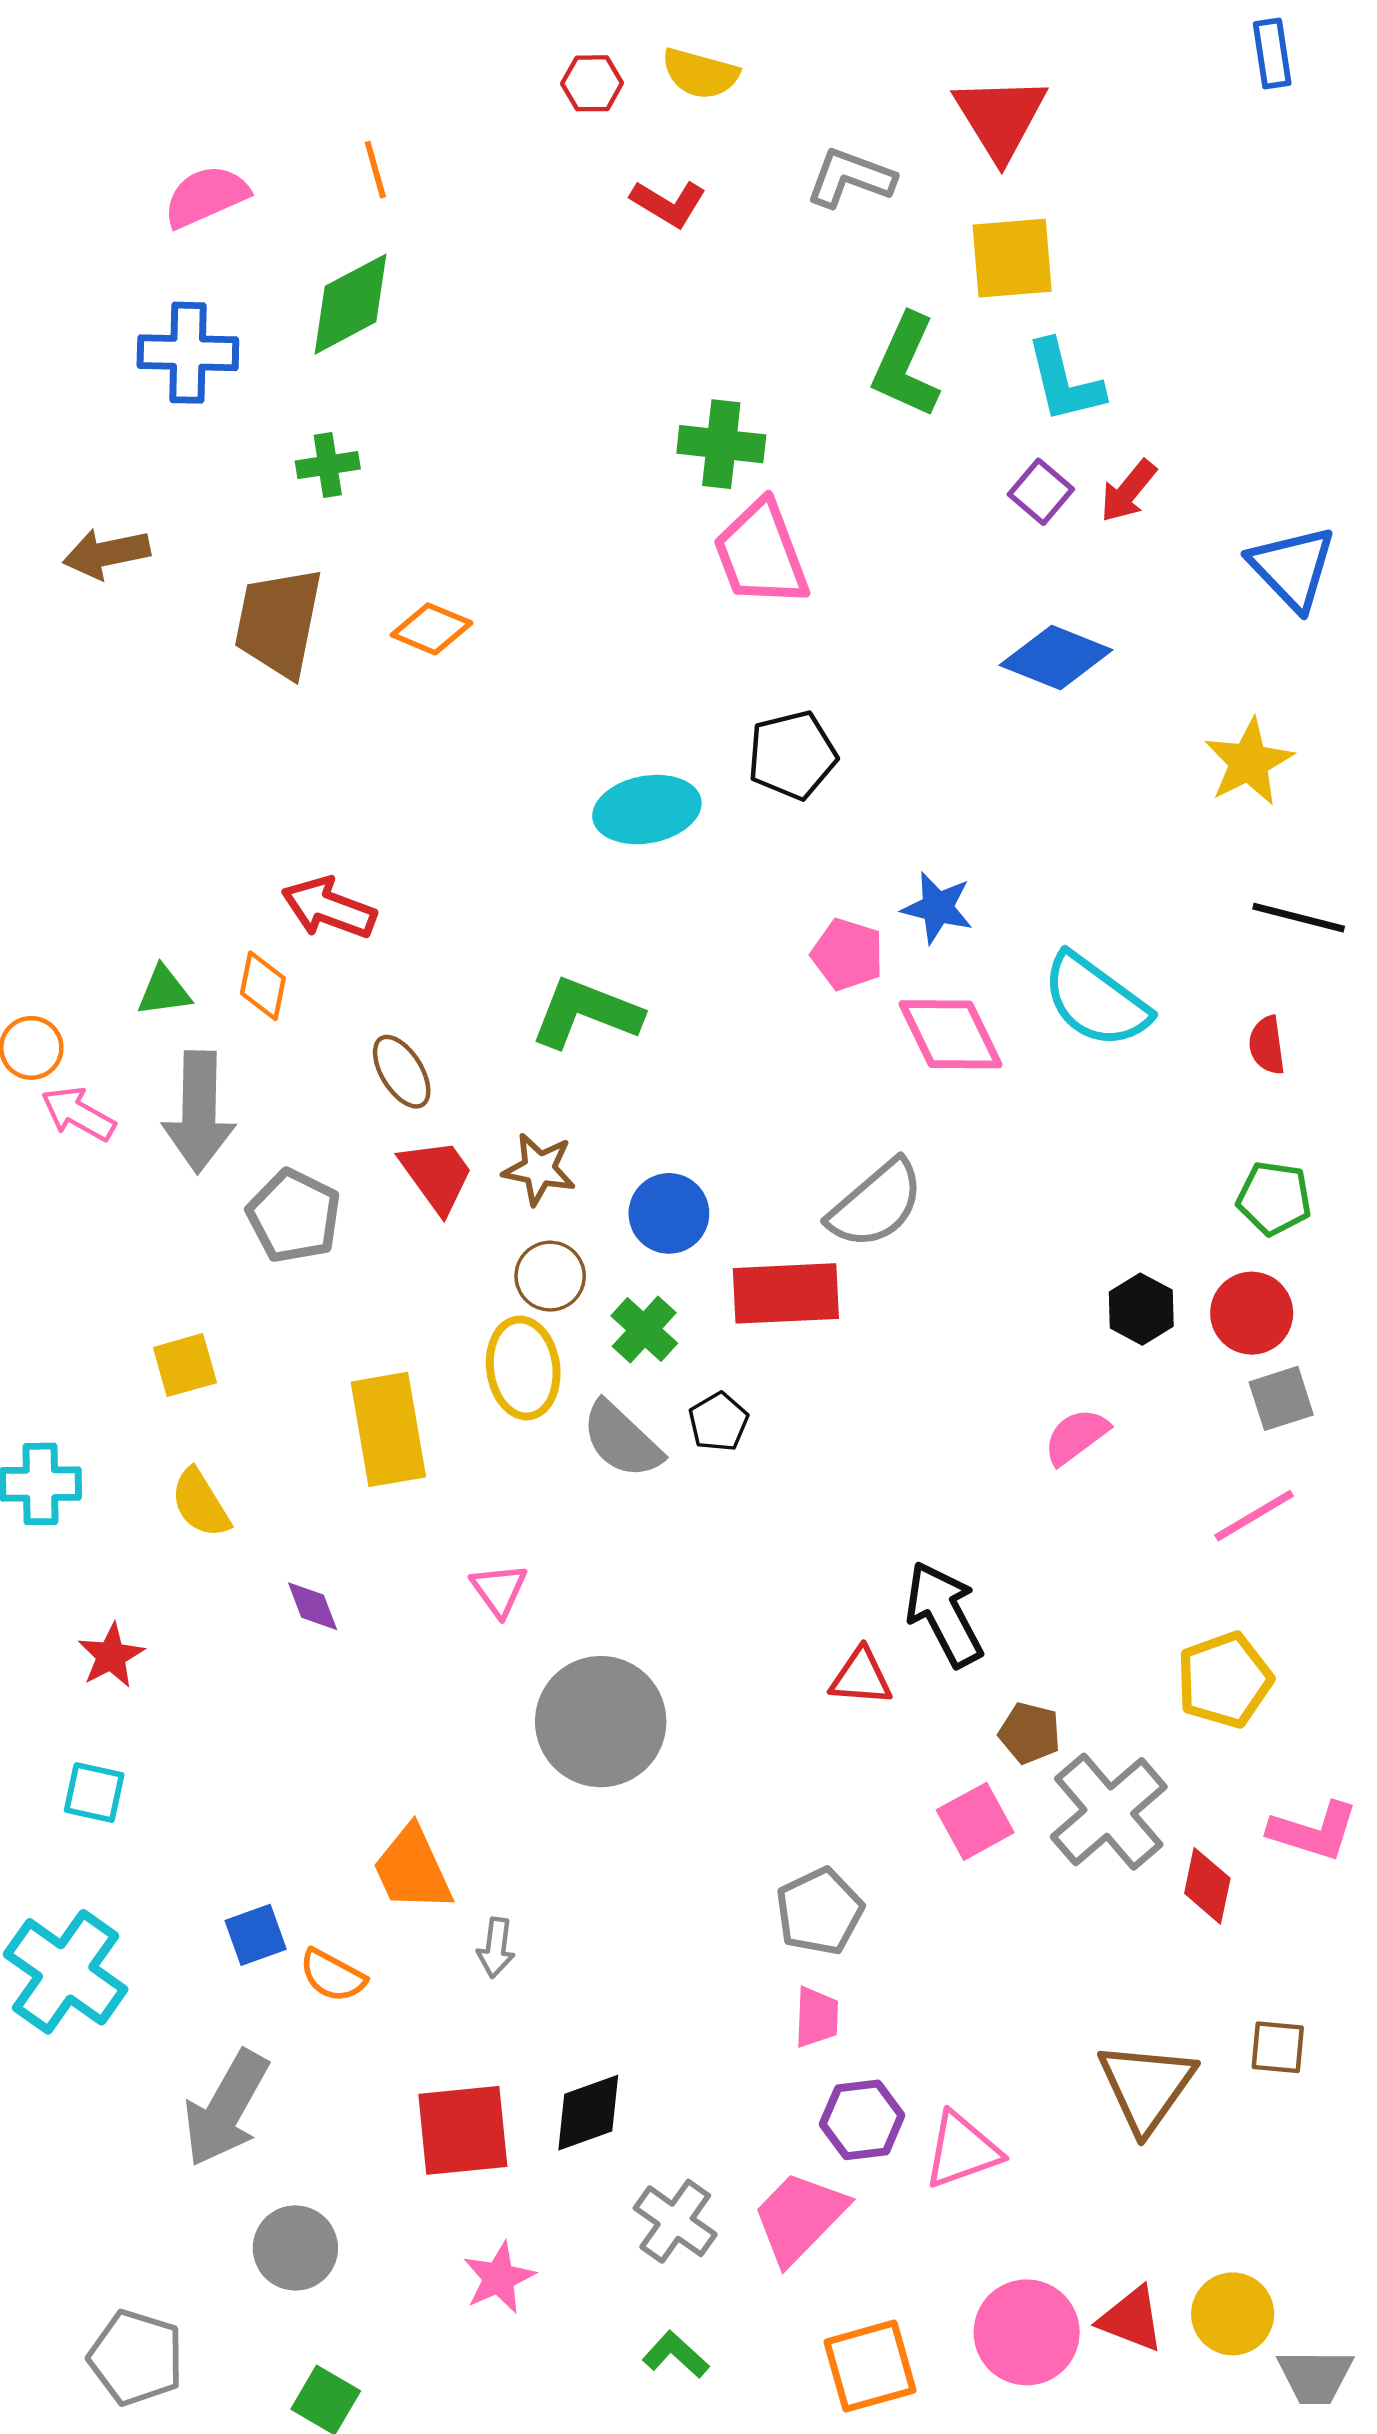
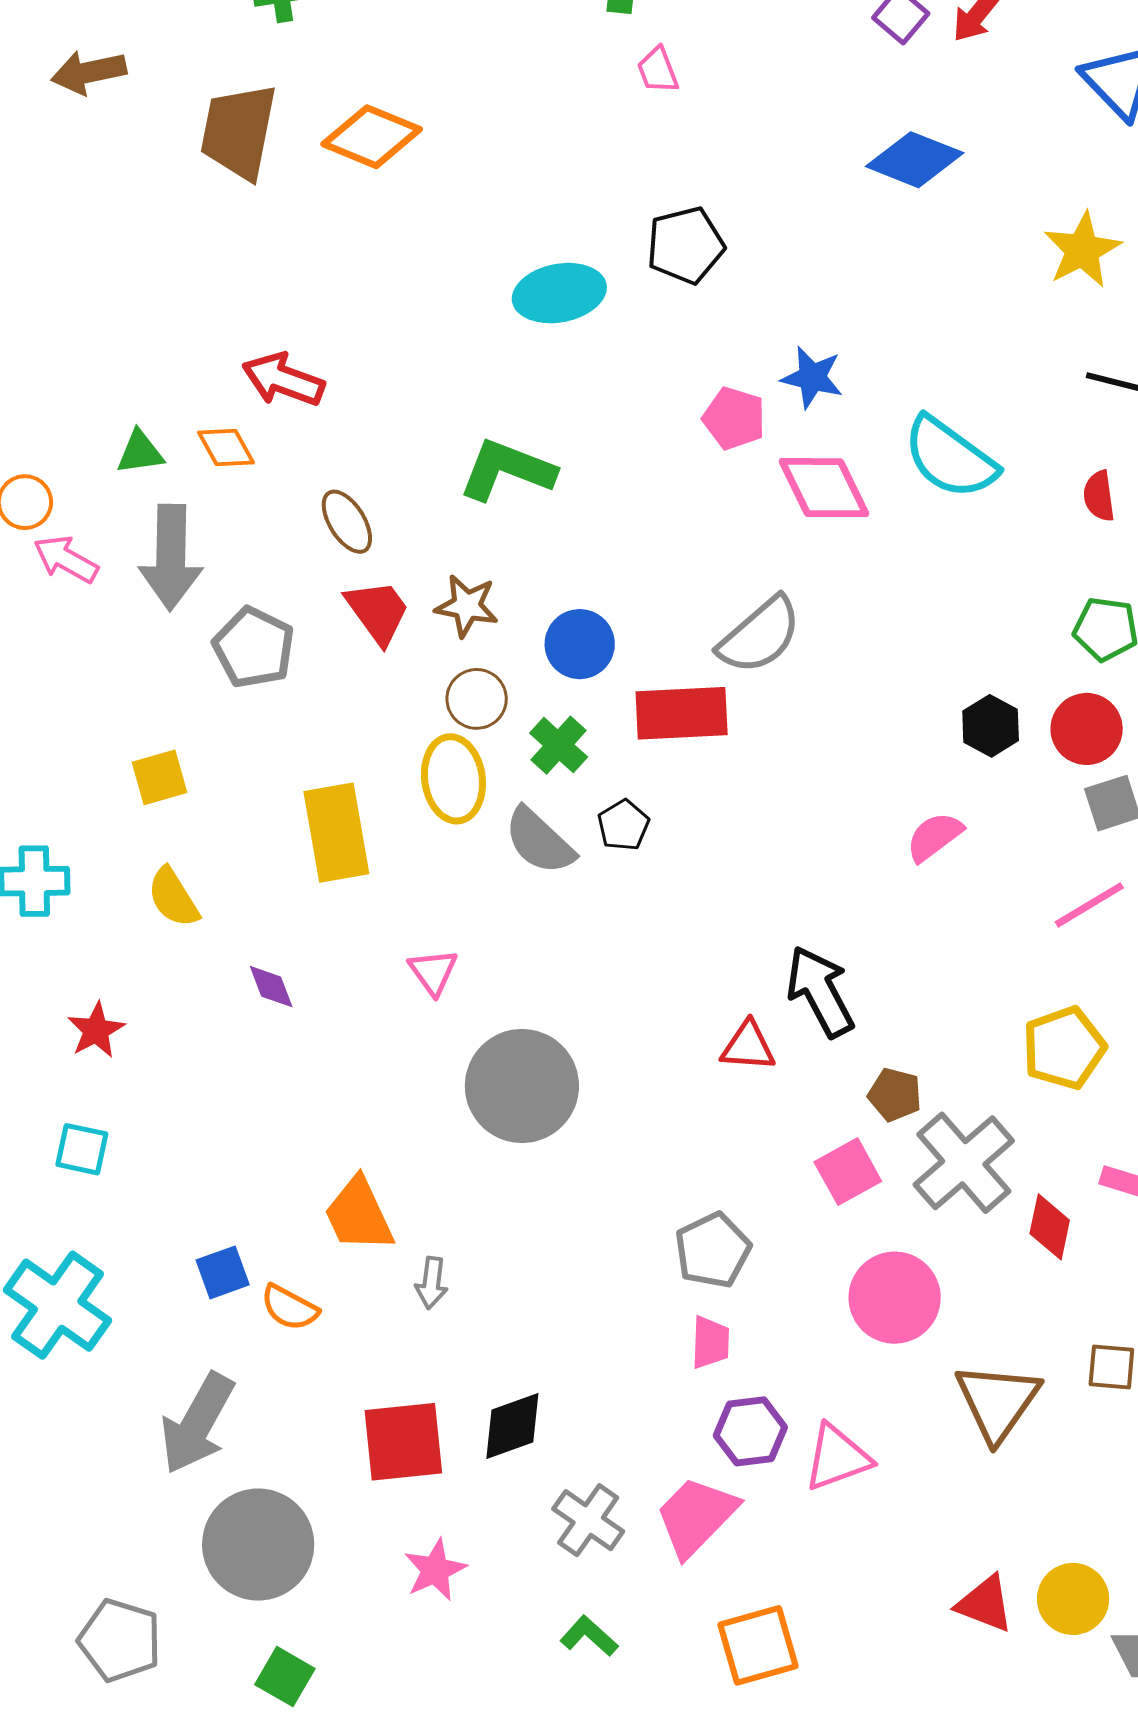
pink trapezoid: (761, 554) -> (658, 70), size x0.5
orange diamond: (432, 629) -> (372, 137), size x1.4
orange diamond: (263, 986) -> (226, 447), turned -40
gray circle: (295, 2248) -> (258, 1545), size x1.5
pink circle: (1027, 2332) -> (895, 1298), moved

